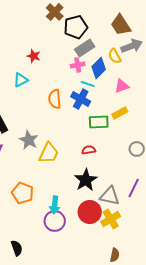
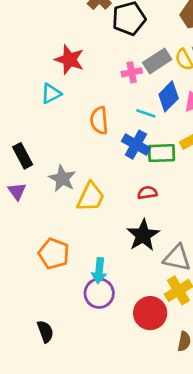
gray rectangle: (85, 48) -> (157, 61), moved
red star: (34, 56) -> (69, 60), size x1.5
blue diamond: (99, 68) -> (169, 96), moved
cyan line: (88, 84) -> (146, 113), moved
blue cross: (81, 99) -> (136, 145), moved
red circle: (90, 212) -> (150, 313), moved

